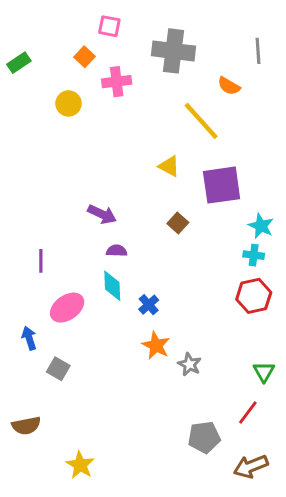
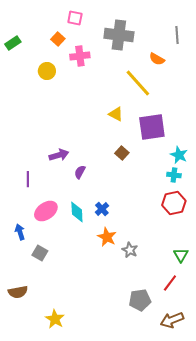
purple arrow: (102, 214) -> (59, 155), moved, turned -42
purple semicircle: (117, 251) -> (80, 172), turned -64
cyan diamond: (112, 286) -> (77, 212), moved

